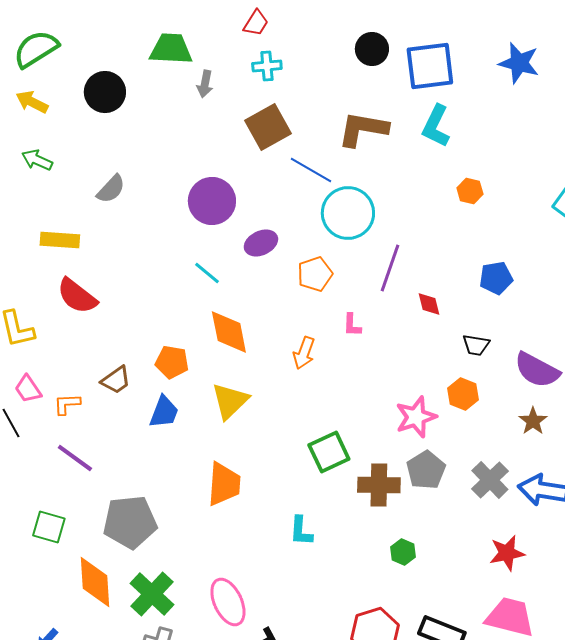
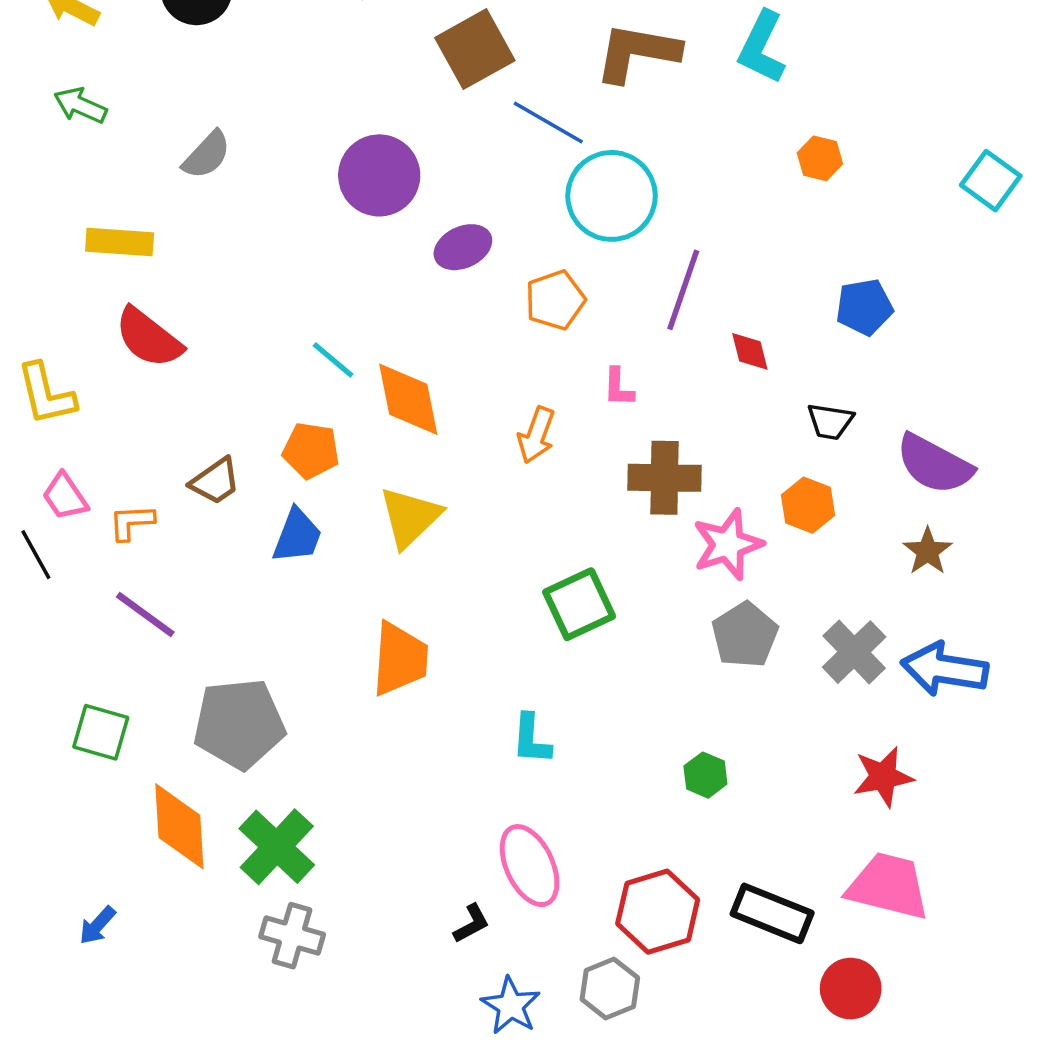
cyan line: (207, 273) -> (333, 360), moved
brown cross: (379, 485) -> (664, 478), moved
pink ellipse: (228, 602) -> (530, 866), moved

